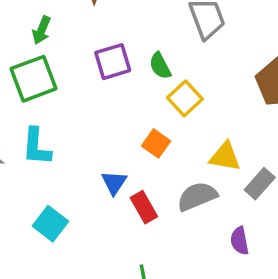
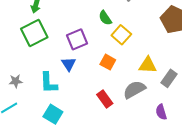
purple square: (113, 62) -> (77, 39), moved
cyan L-shape: (36, 147) -> (49, 83), moved
blue triangle: (114, 183) -> (69, 64), moved

